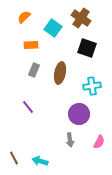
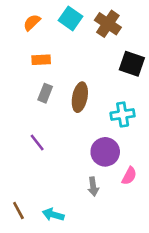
cyan square: (53, 28) -> (70, 18), moved
black square: (87, 48) -> (132, 64), moved
pink semicircle: (99, 142) -> (129, 176), moved

